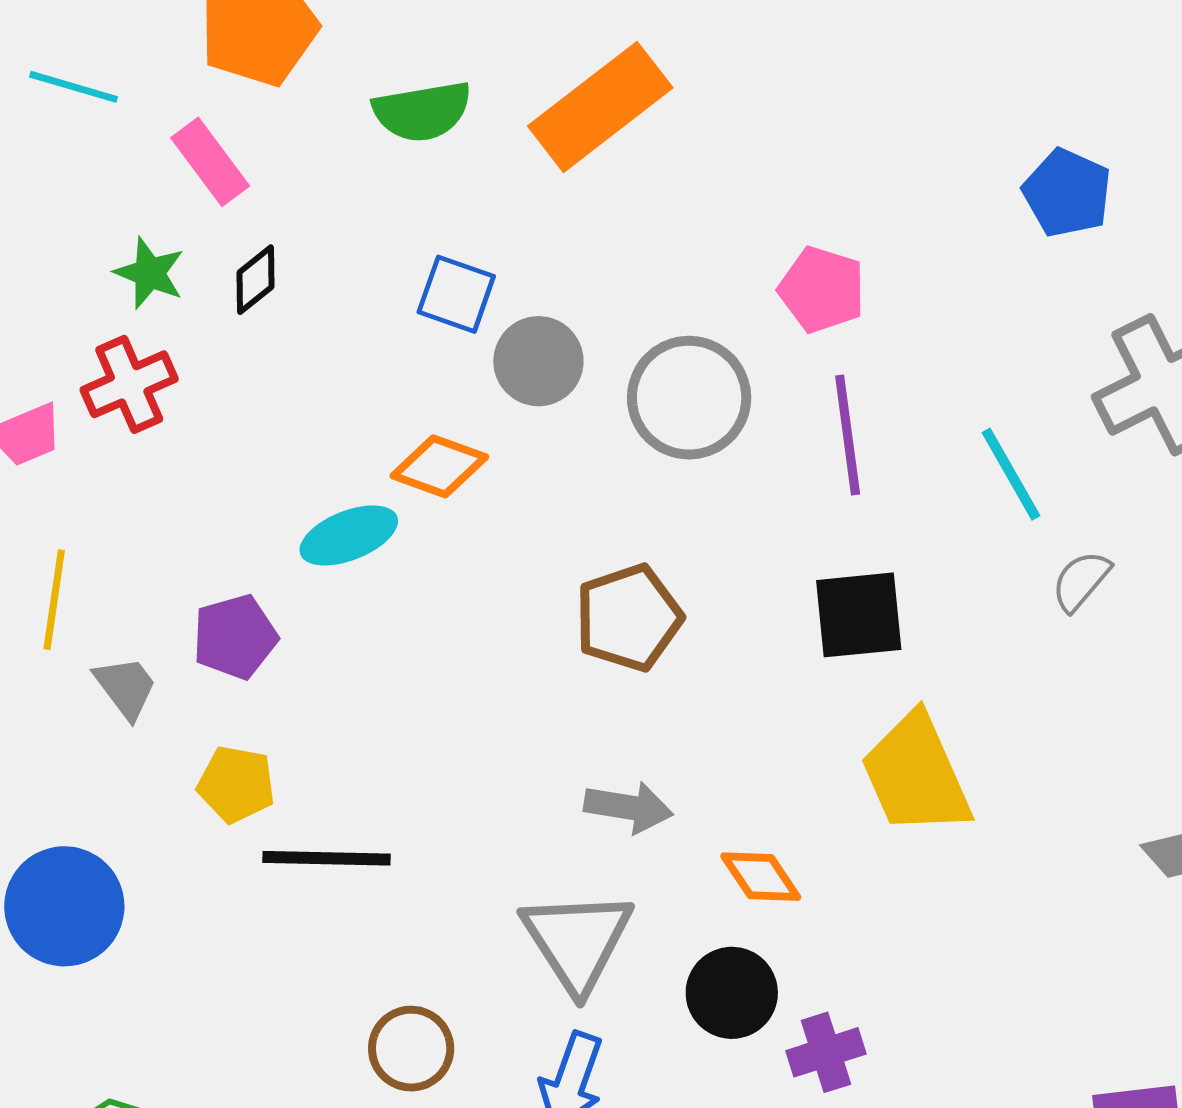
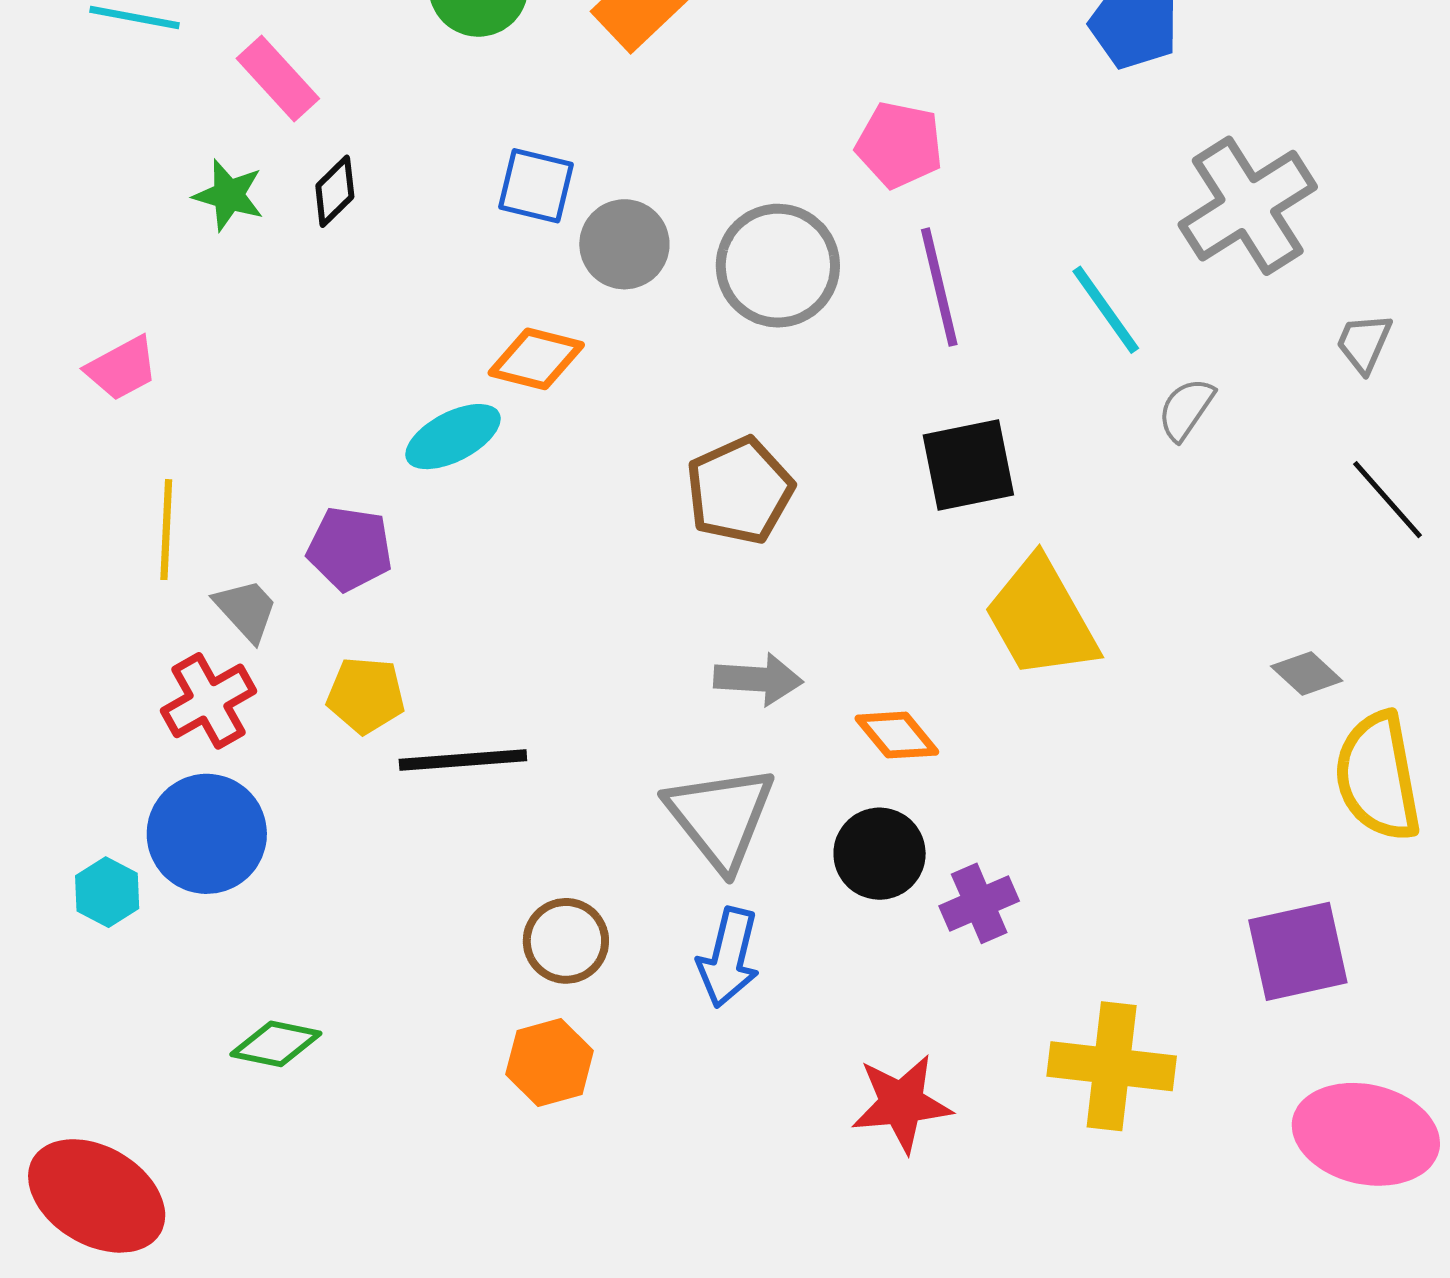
red cross: (129, 384) -> (209, 701), moved
purple pentagon: (235, 637) -> (350, 549), turned 30

